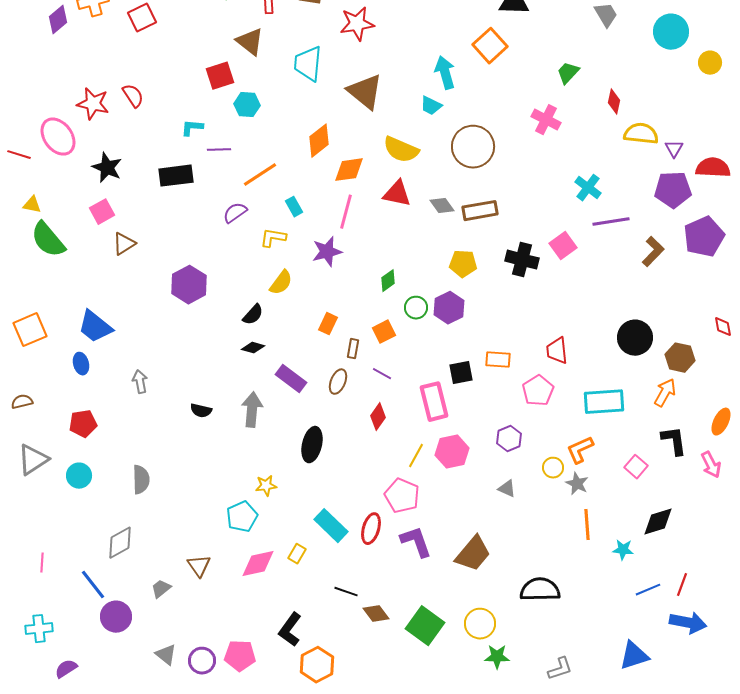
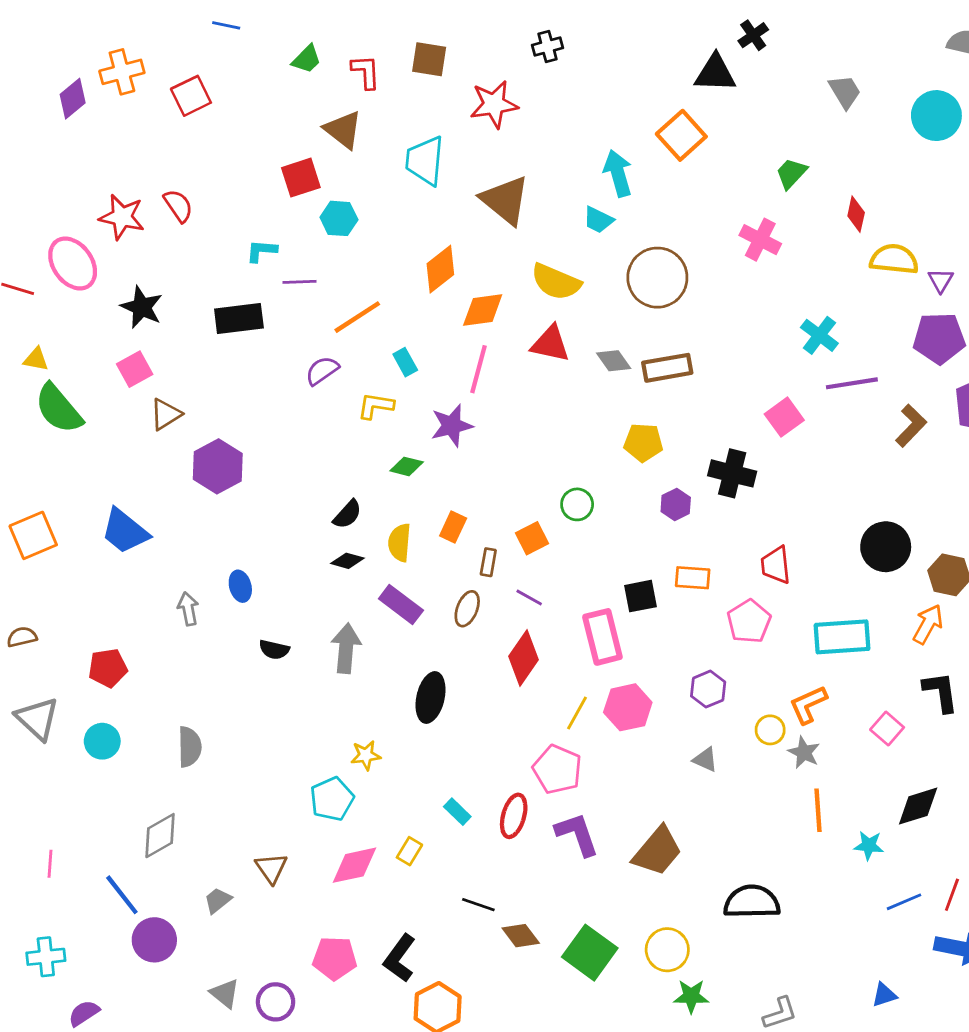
black cross: (522, 260) -> (732, 473), moved
green diamond: (388, 281) -> (407, 466), moved, turned 50
yellow semicircle: (281, 283) -> (400, 543), moved, turned 148
purple hexagon: (189, 285) -> (218, 466), moved
purple hexagon: (449, 308) -> (676, 504), moved, size x0.7
blue ellipse: (81, 364) -> (240, 586), moved
red diamond: (378, 417) -> (524, 658), size x1.4
gray triangle: (33, 460) -> (37, 719), turned -44
cyan rectangle: (331, 526) -> (457, 812), size x0.6
pink pentagon: (240, 656) -> (335, 958), moved
blue triangle: (634, 656) -> (884, 995), size x0.6

